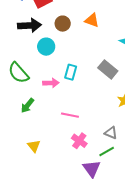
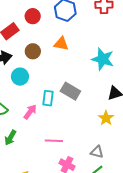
gray rectangle: (108, 69) -> (70, 91), moved
pink arrow: (51, 83) -> (30, 112), turned -42

